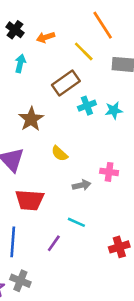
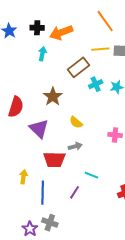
black cross: (15, 30) -> (37, 28), turned -32
orange arrow: (46, 37) -> (61, 32), size x1.6
yellow line: (84, 51) -> (100, 49), moved, turned -48
gray arrow: (82, 185) -> (75, 146), moved

